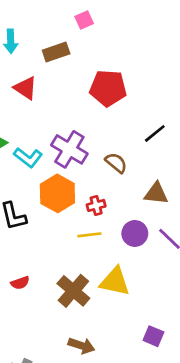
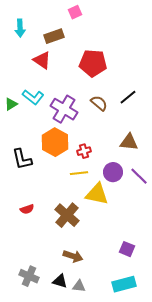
red triangle: (25, 88) -> (42, 60), moved
cyan L-shape: (28, 157) -> (33, 97), moved
brown semicircle: (116, 163) -> (99, 103), moved
yellow triangle: (115, 282) -> (97, 194), moved

